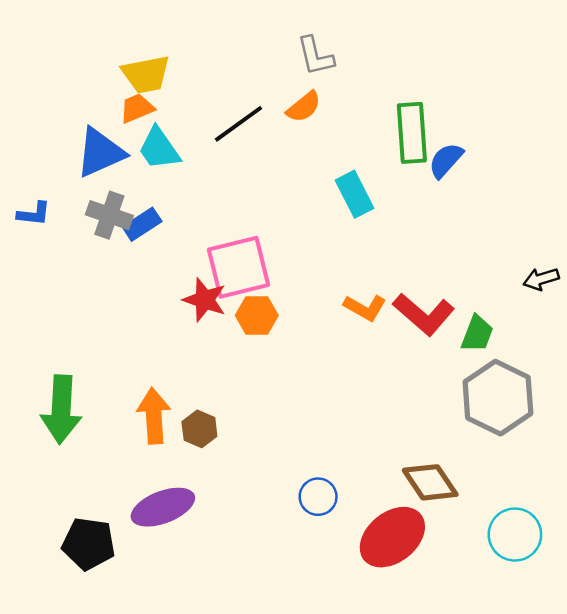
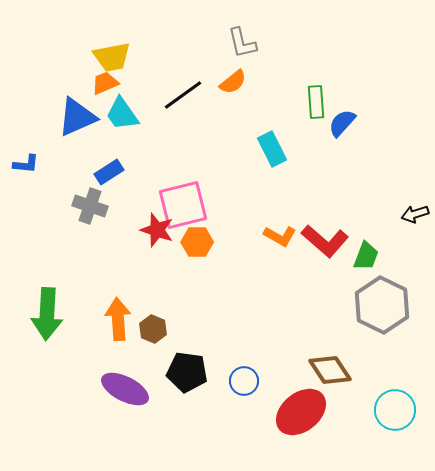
green rectangle: (412, 133) -> (316, 102), size x0.7
gray cross: (109, 215) -> (90, 206), moved
purple ellipse: (163, 507) -> (125, 389), turned 48
black pentagon: (89, 544) -> (187, 372), moved

